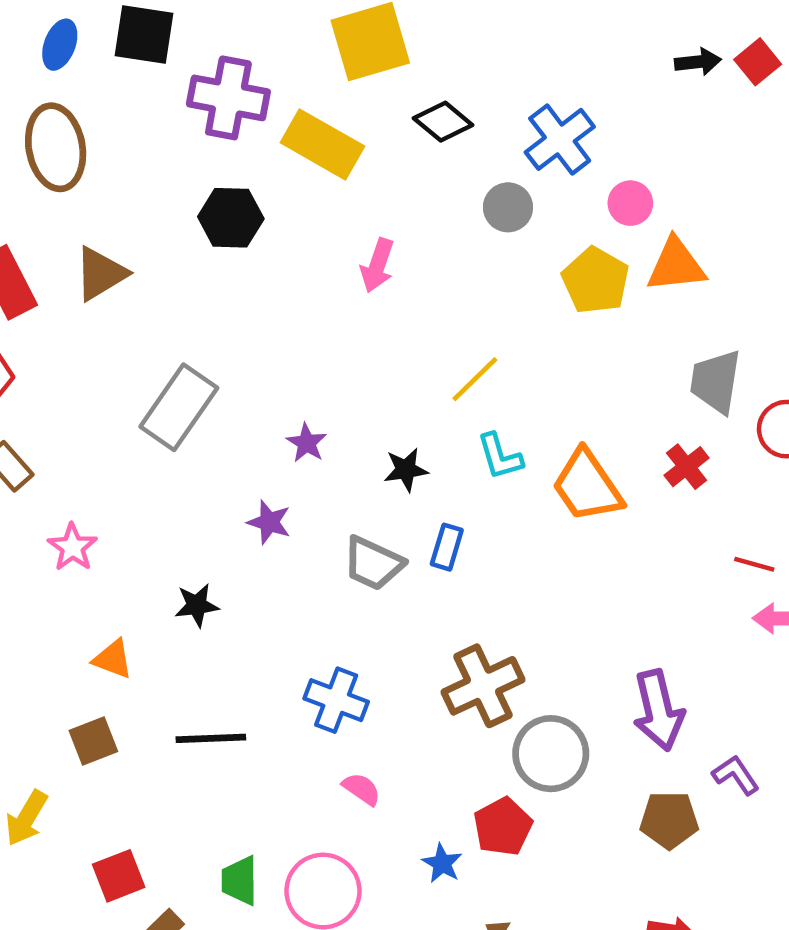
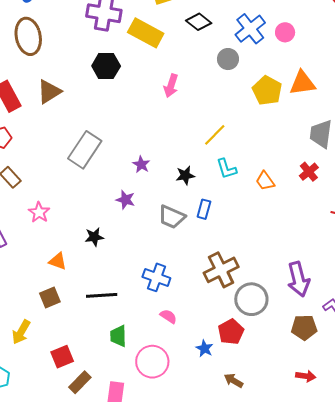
pink circle: (630, 203) -> (285, 32), moved
orange trapezoid: (587, 486) -> (265, 181), size x0.6
green trapezoid: (240, 881) -> (118, 336), moved

